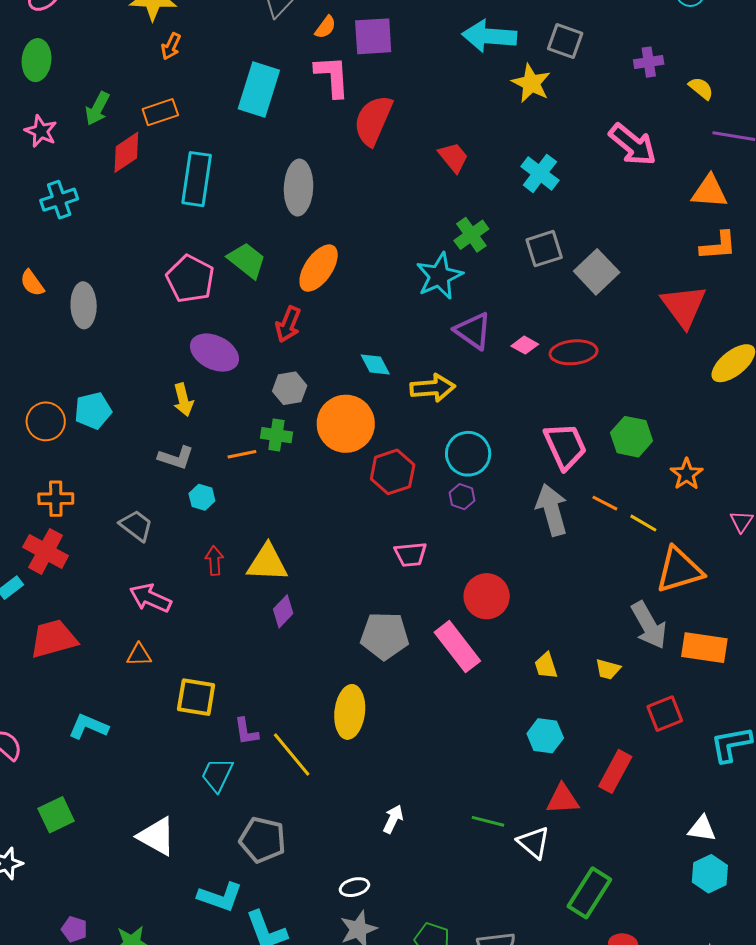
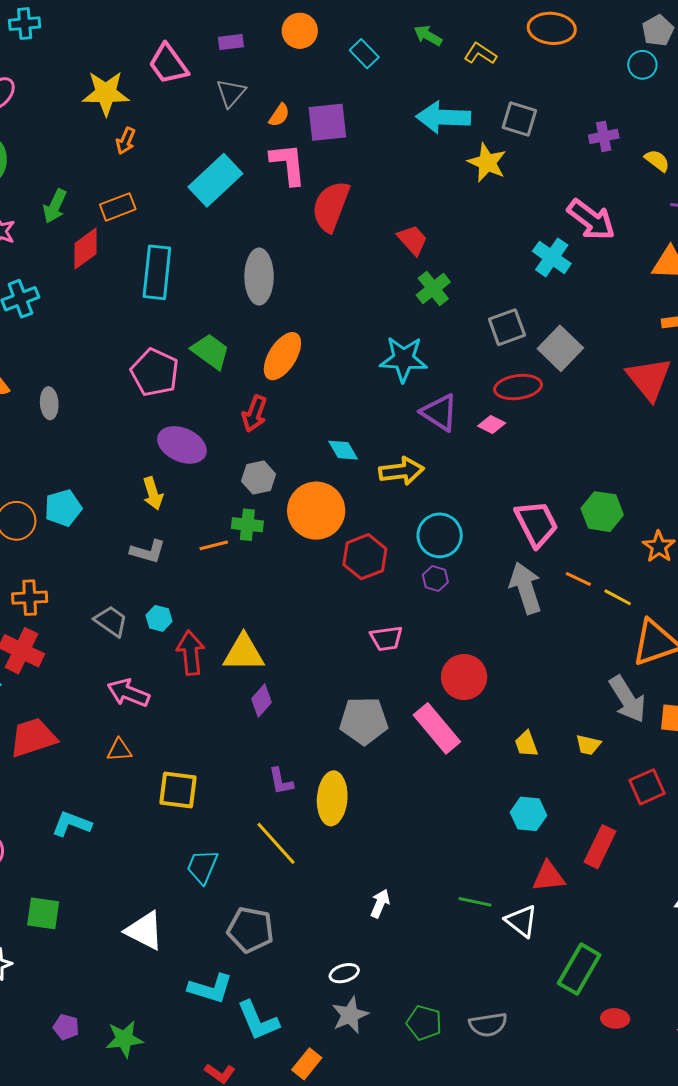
cyan rectangle: (259, 90) -> (215, 180), turned 32
cyan cross: (540, 173) -> (552, 257), moved
green cross: (471, 235) -> (433, 288), moved
cyan star: (439, 276) -> (404, 359), turned 30
gray ellipse: (84, 305) -> (49, 403), size x0.7
red ellipse: (574, 352) -> (518, 387), moved
cyan hexagon: (202, 497) -> (159, 618), moved
red arrow: (214, 561) -> (191, 653), size x1.5
purple L-shape: (246, 731) -> (281, 781), moved
green square: (56, 815) -> (43, 913), turned 36

